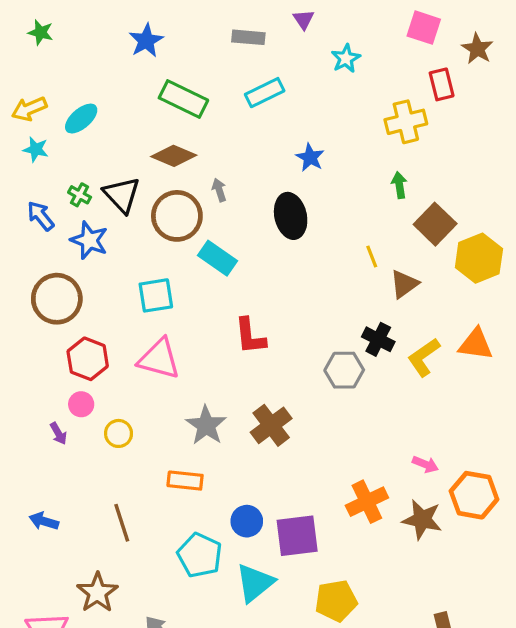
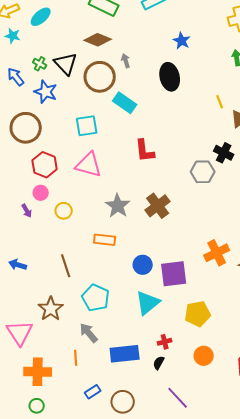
cyan pentagon: (200, 555) -> (96, 298), moved

